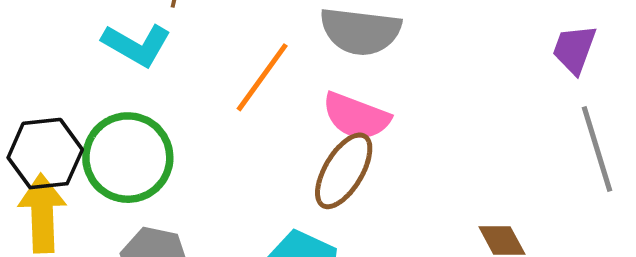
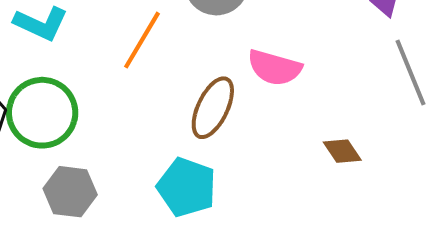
pink semicircle: (356, 116) -> (275, 68), moved

